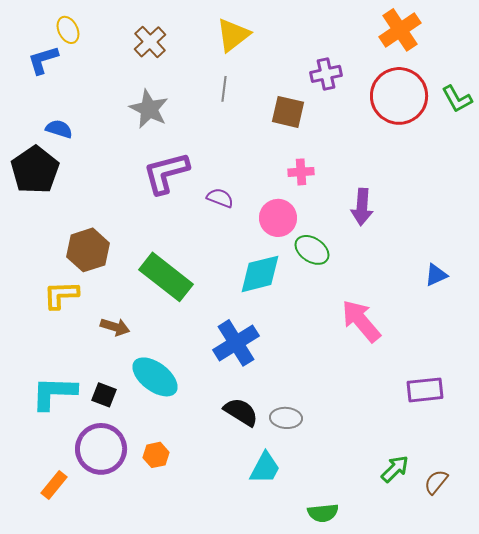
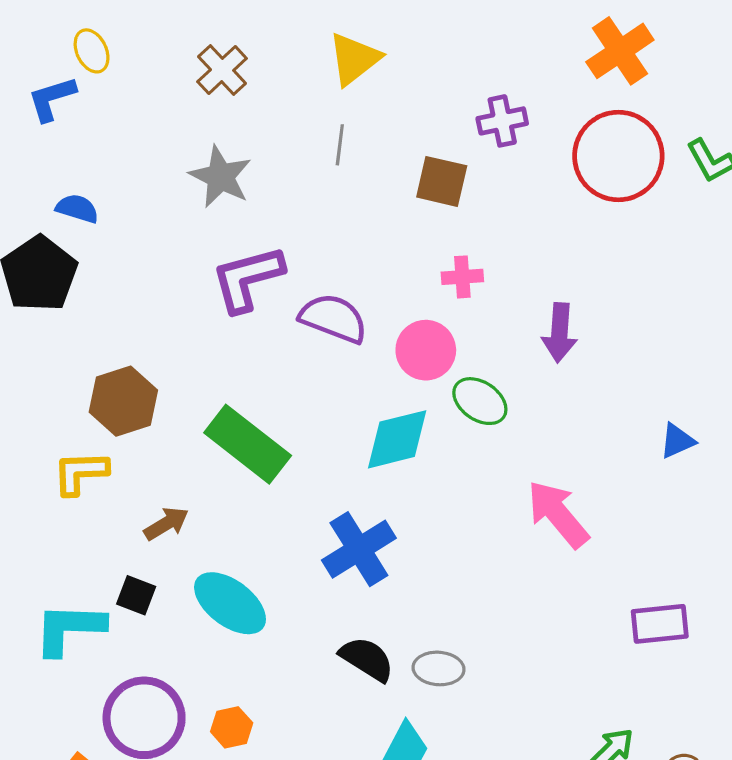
purple semicircle: (220, 198) -> (333, 318), size x1.6
brown arrow: (115, 327) -> (166, 524), turned -48
black square: (104, 395) -> (136, 595), moved

